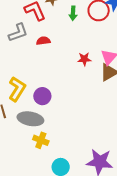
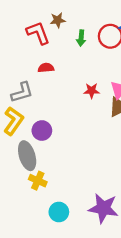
gray L-shape: (18, 33) -> (22, 92), moved
gray ellipse: (30, 119) -> (27, 156), turned 60

